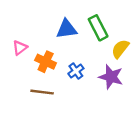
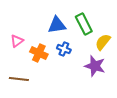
blue cross: (76, 71) -> (64, 49), moved, turned -32
brown line: (42, 92) -> (19, 79), moved

